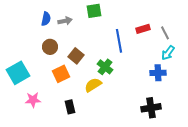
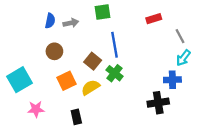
red rectangle: (143, 29) -> (154, 19), moved
blue line: (119, 41) -> (115, 45), moved
brown square: (76, 56) -> (93, 61), moved
yellow semicircle: (93, 85) -> (90, 87), moved
black cross: (151, 108) -> (158, 103), moved

